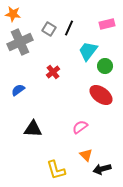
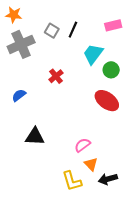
pink semicircle: (80, 127) -> (82, 145), moved
yellow L-shape: (56, 170) -> (72, 181), moved

